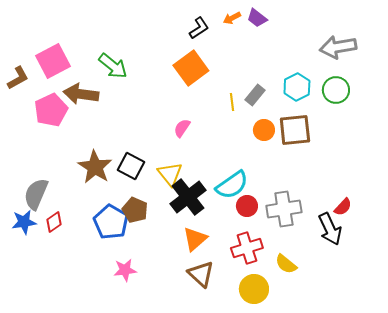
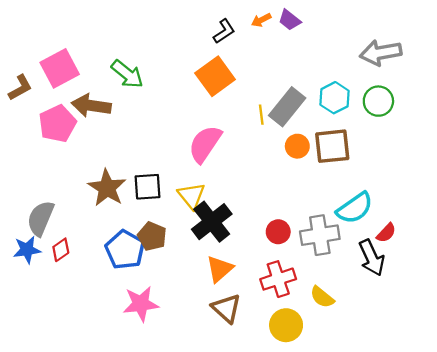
gray rectangle: (255, 95) -> (287, 107), size x1.6
pink semicircle: (182, 128) -> (205, 144), size x1.8
black square: (131, 166) -> (148, 187), turned -32
cyan semicircle: (232, 185) -> (355, 208), moved
pink star: (125, 270) -> (141, 304), size x1.4

